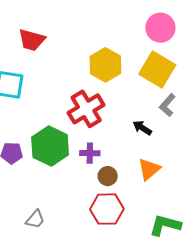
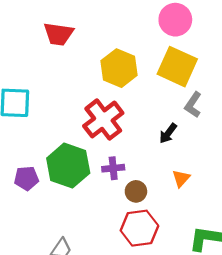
red trapezoid: (32, 40) -> (59, 34), moved
black arrow: (142, 128) -> (168, 133), turned -78
orange triangle: (149, 169) -> (181, 178), size x0.7

